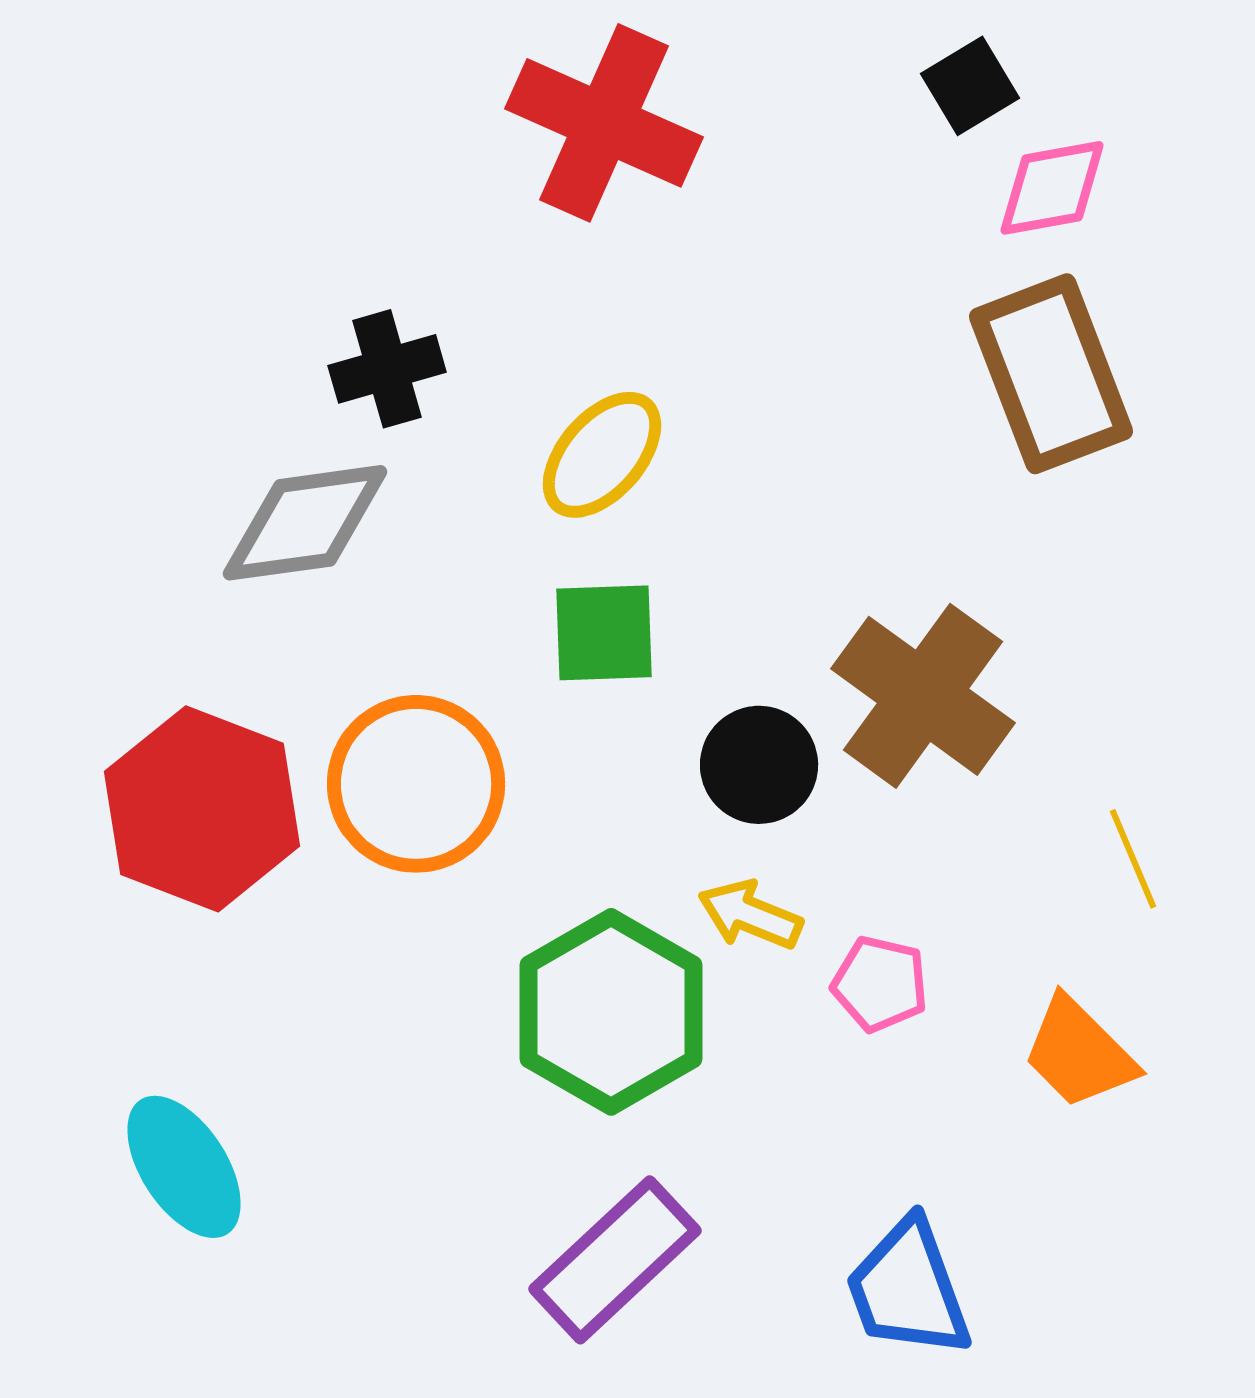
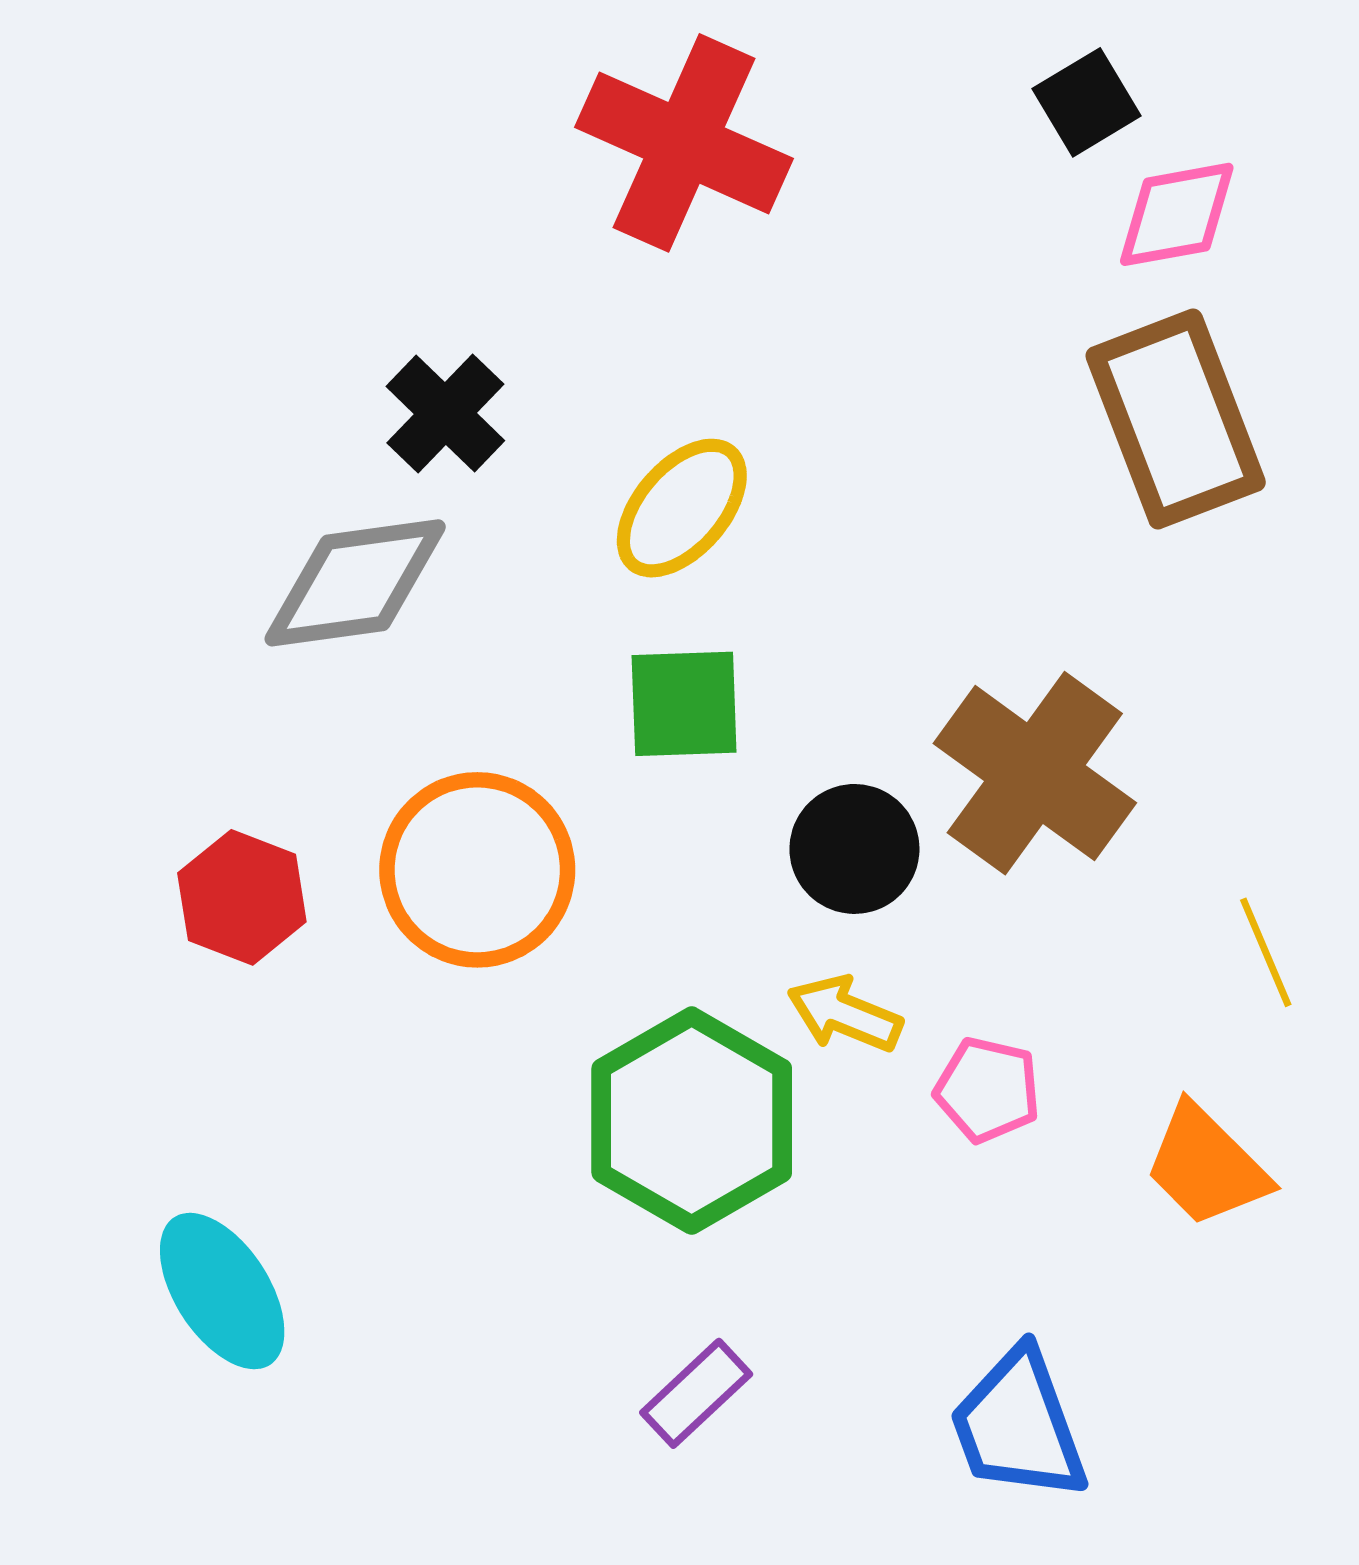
black cross: (387, 369) -> (445, 413), turned -30
red hexagon: (202, 809) -> (242, 897), size x0.6
purple rectangle: (615, 1260) -> (696, 1393), size x0.6

